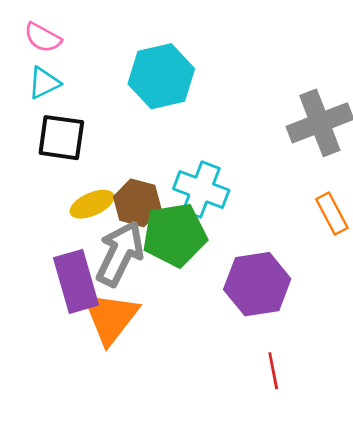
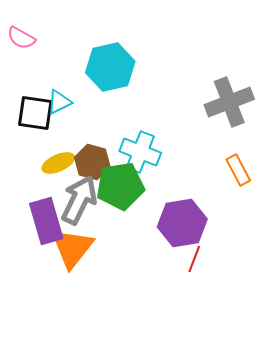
cyan triangle: (44, 83) -> (59, 102), moved
red line: (273, 371) -> (194, 259), moved, turned 32

